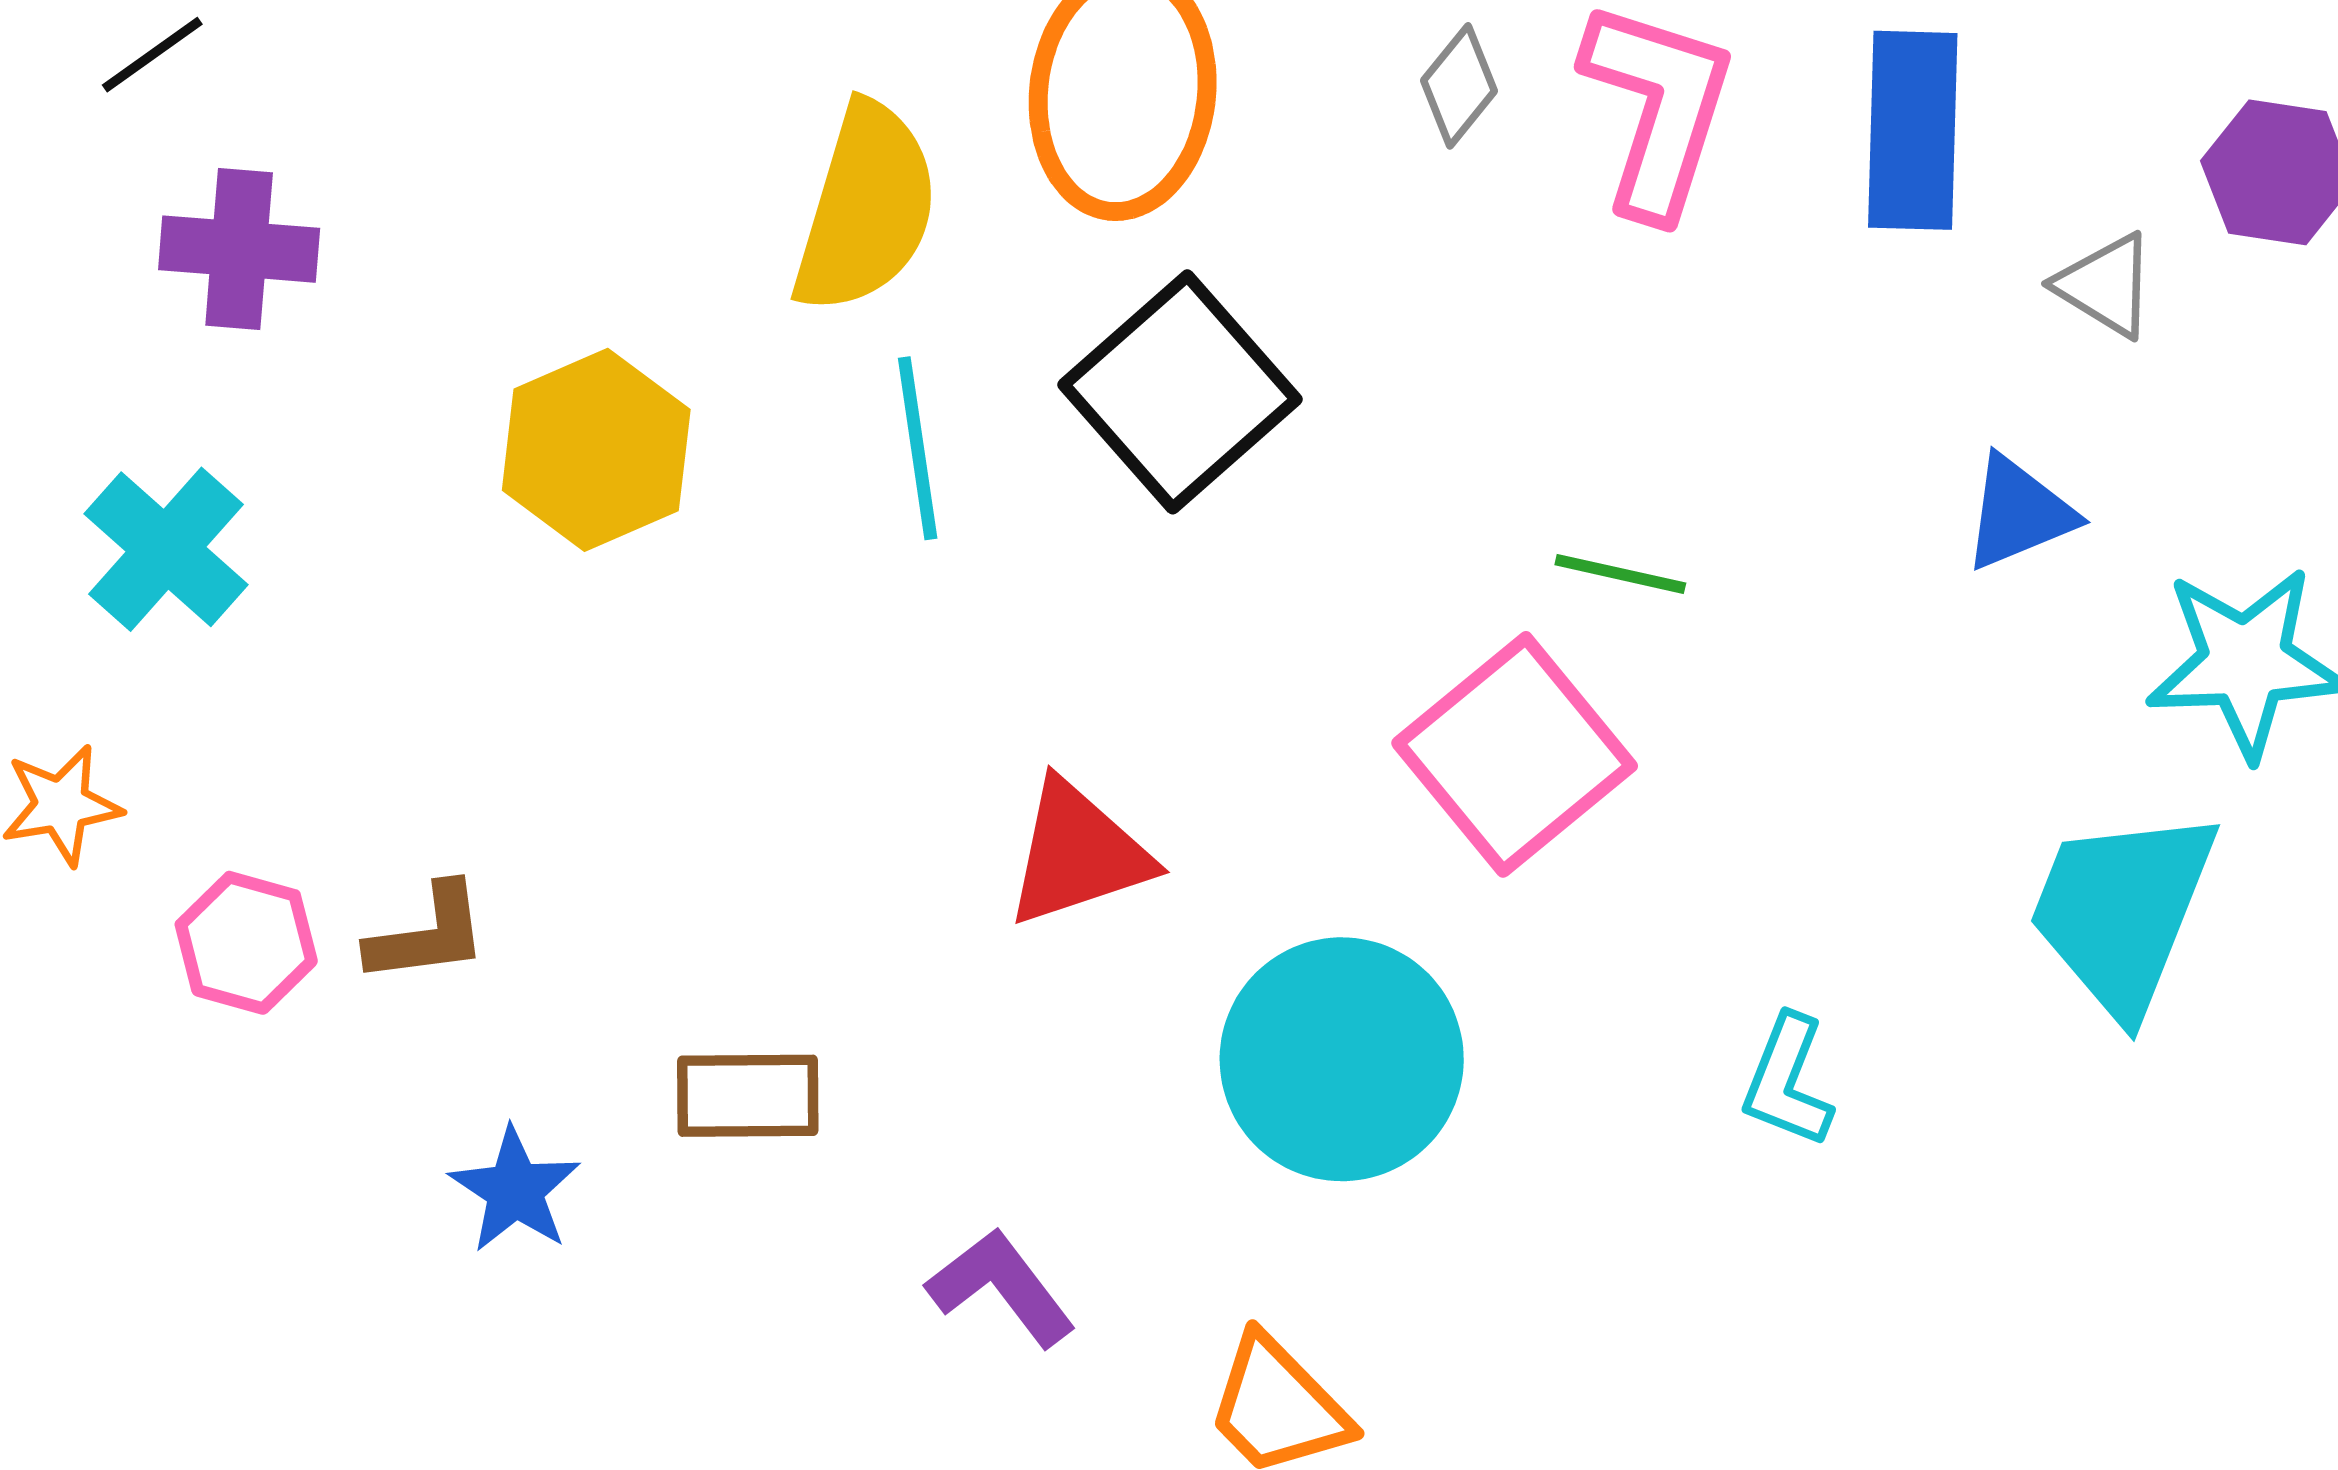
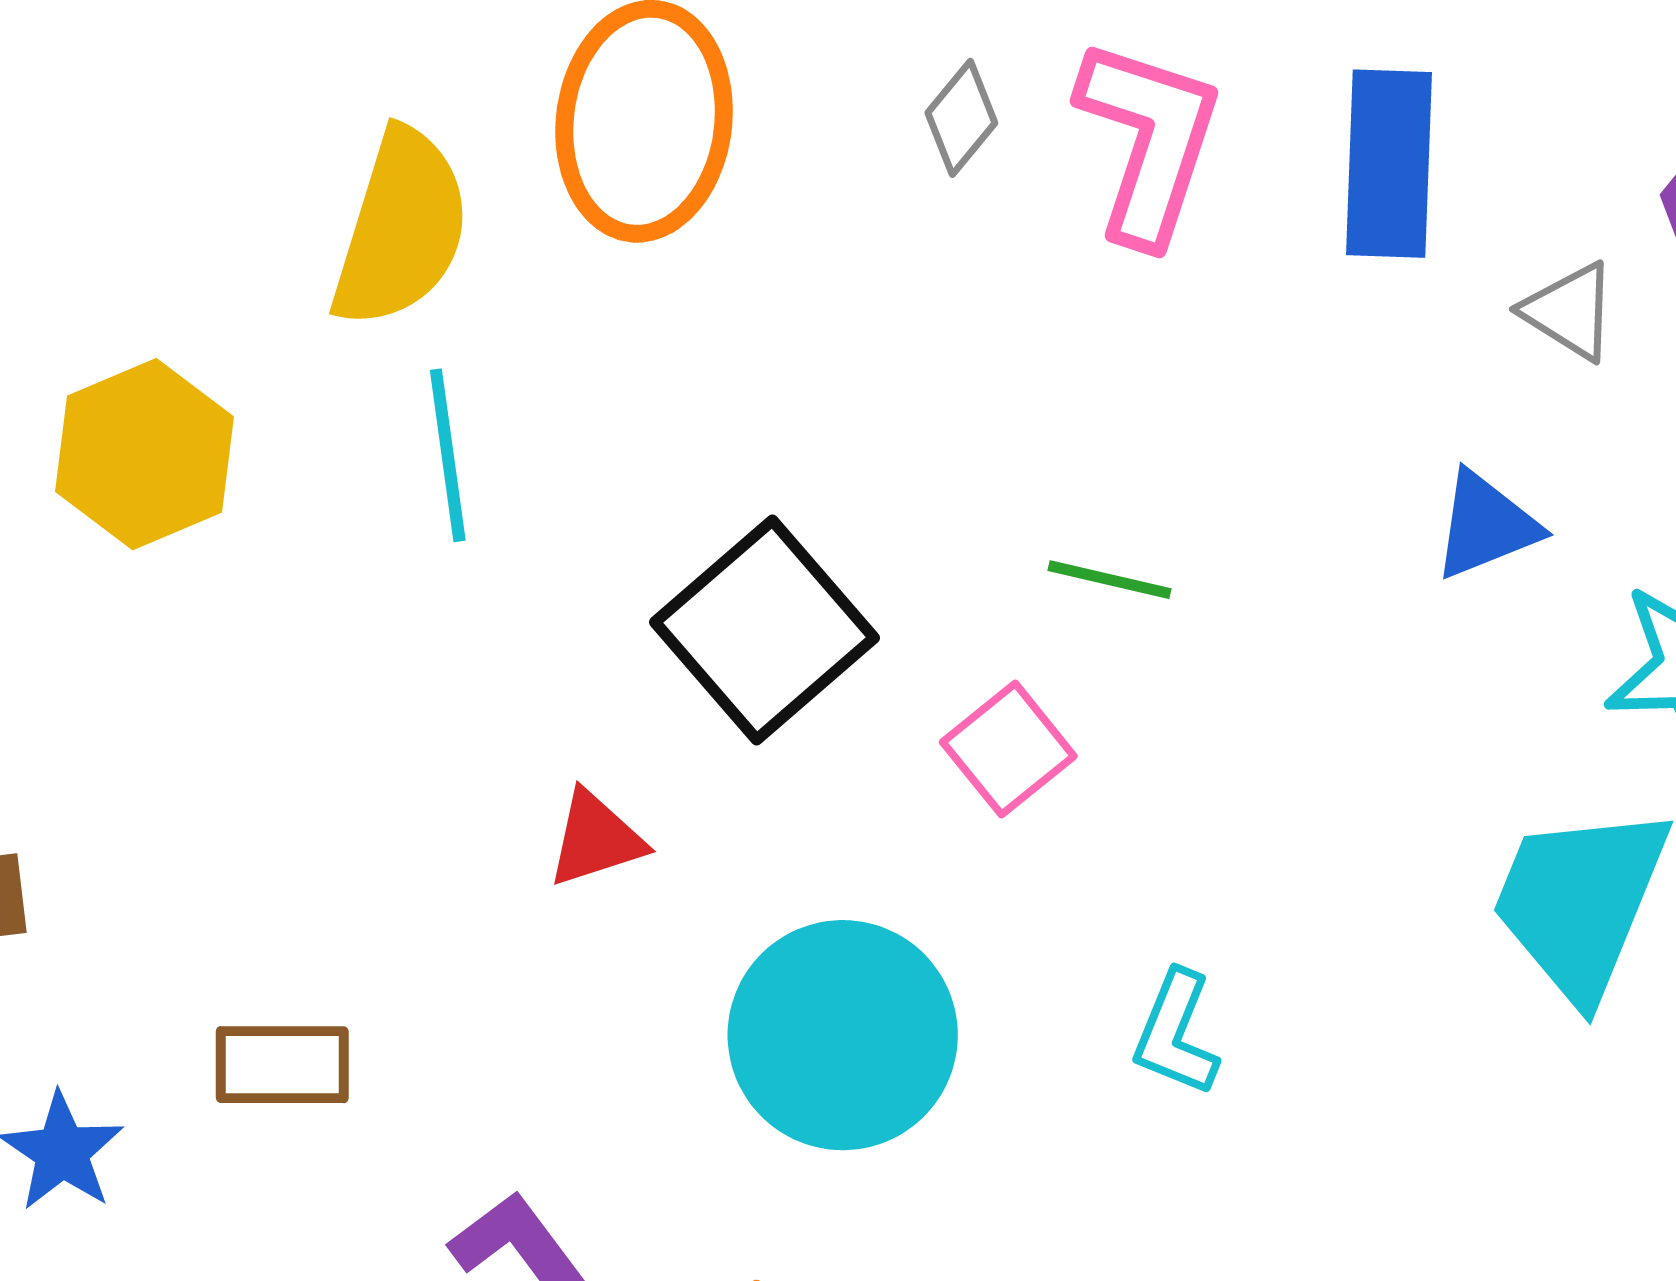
black square: (1180, 392) -> (764, 630), moved
pink square: (1515, 754) -> (1008, 749), size x0.6
red triangle: (1078, 854) -> (596, 839), size x0.7
cyan L-shape: (1788, 1081) -> (1176, 1033), moved

